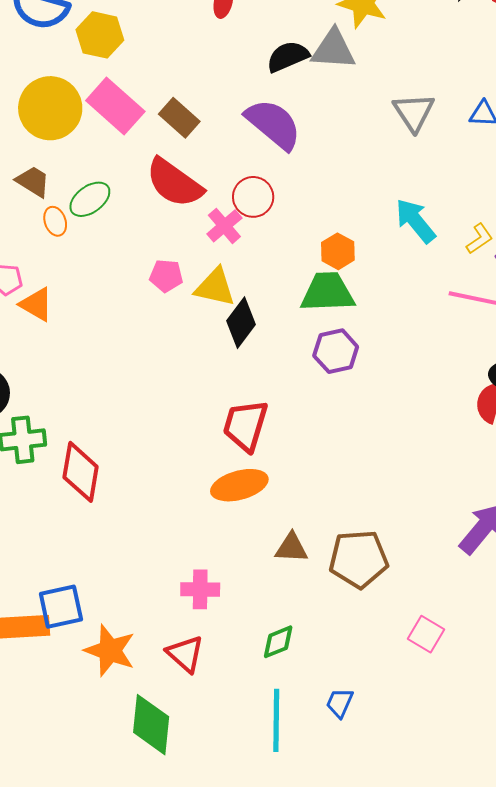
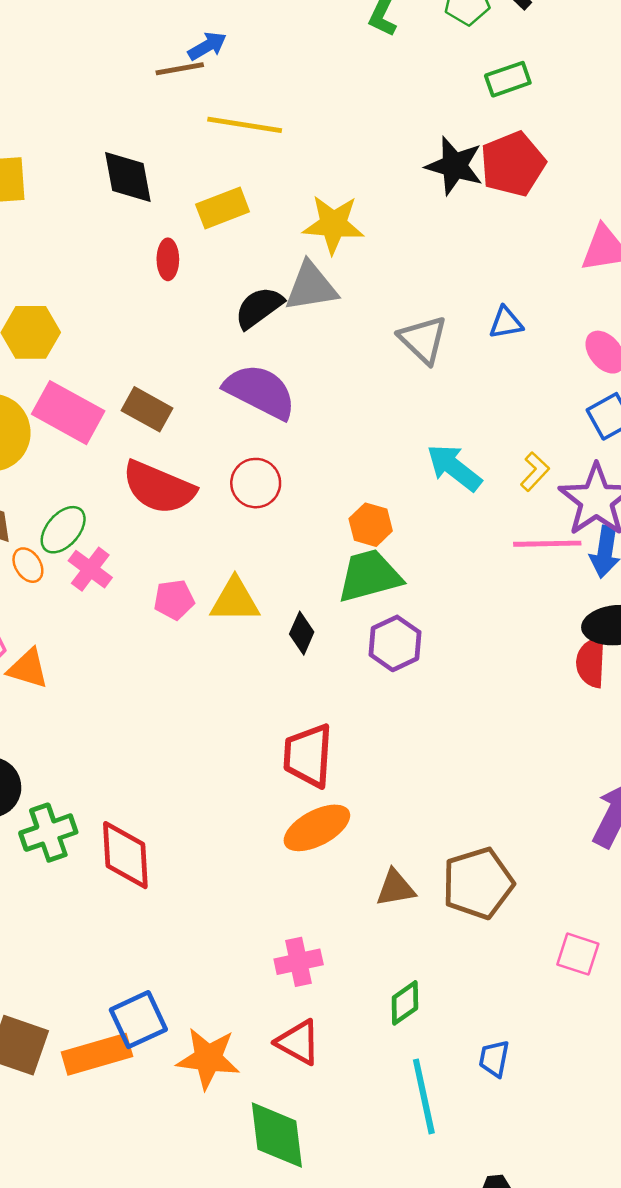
pink cross: (224, 226) -> (90, 569), moved
black diamond: (241, 323) -> (302, 633), moved, size x0.7

